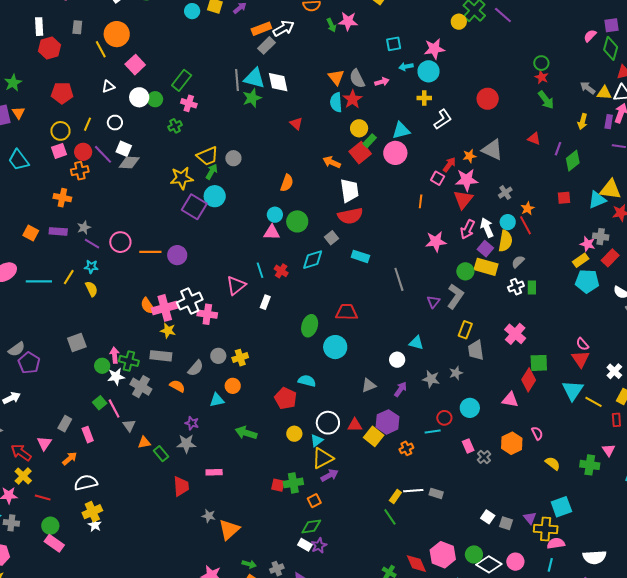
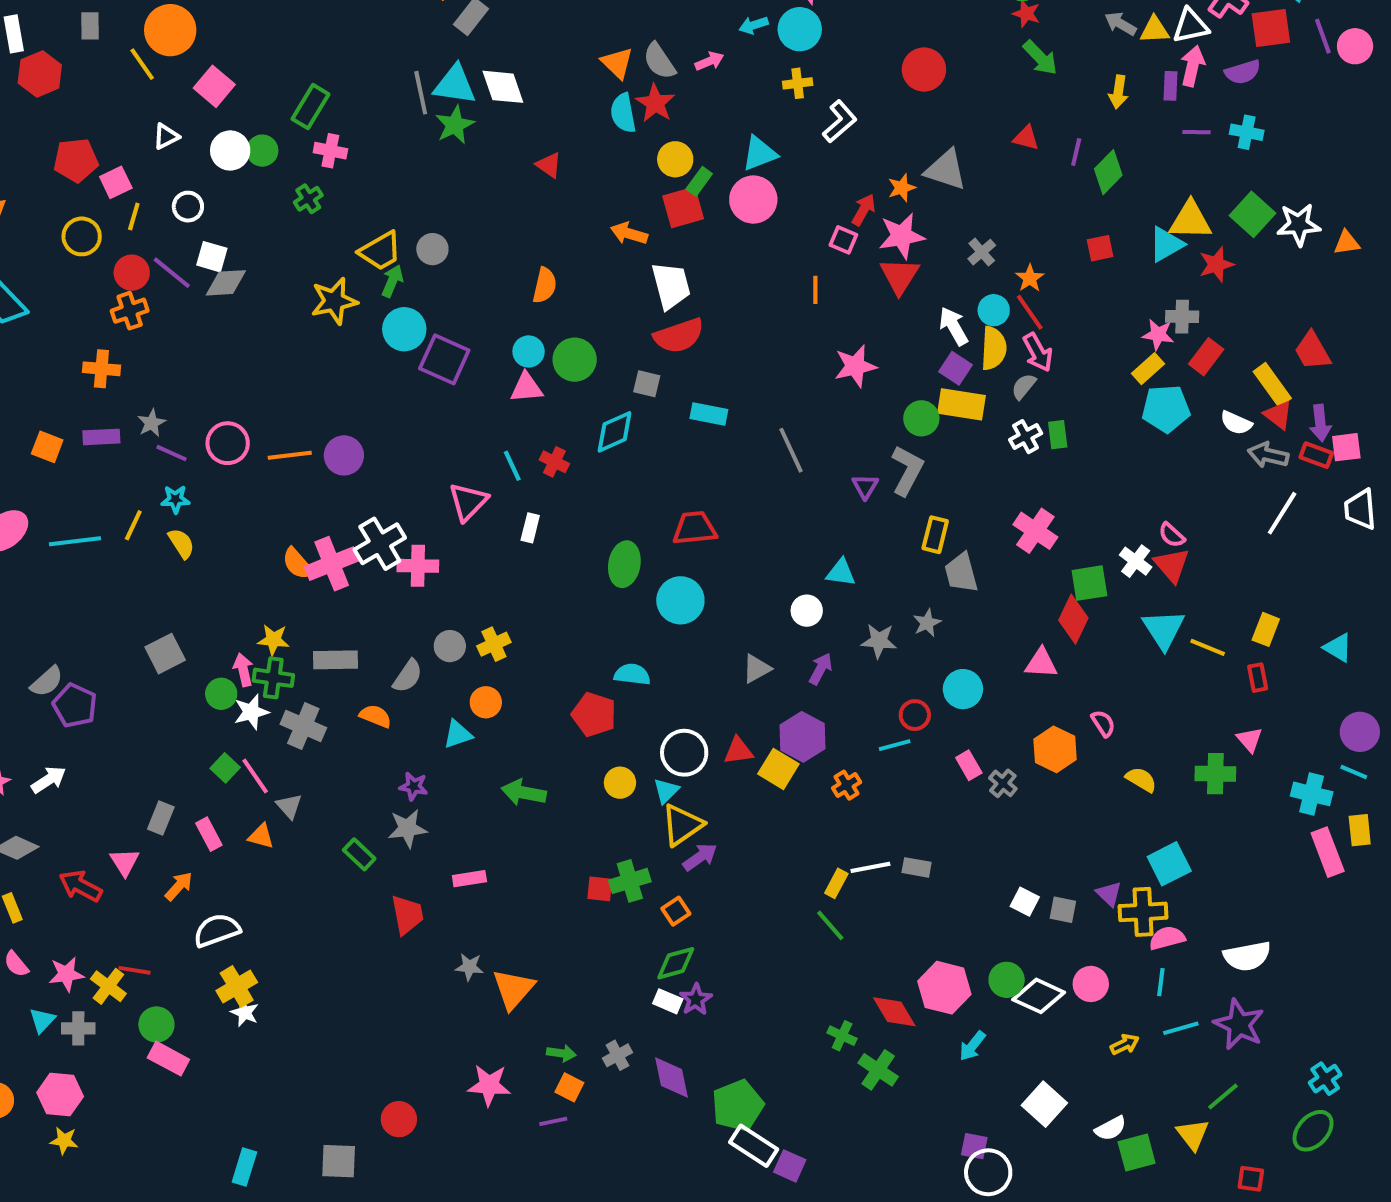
pink square: (59, 151) -> (116, 182), moved
red square: (360, 153) -> (683, 207), turned 30
purple square: (194, 207) -> (444, 359), moved
pink arrow: (468, 229) -> (1038, 352), moved, turned -48
gray square: (331, 238) -> (647, 384), turned -32
yellow star: (168, 331) -> (273, 640), moved
white cross: (614, 371) -> (1136, 561), moved
orange triangle: (144, 442) -> (261, 836), moved, turned 32
yellow cross: (23, 476) -> (108, 986), moved

